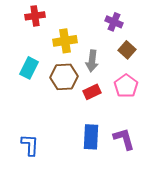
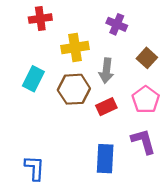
purple cross: (114, 22) -> (117, 24), moved
purple L-shape: (124, 139) -> (143, 141), moved

